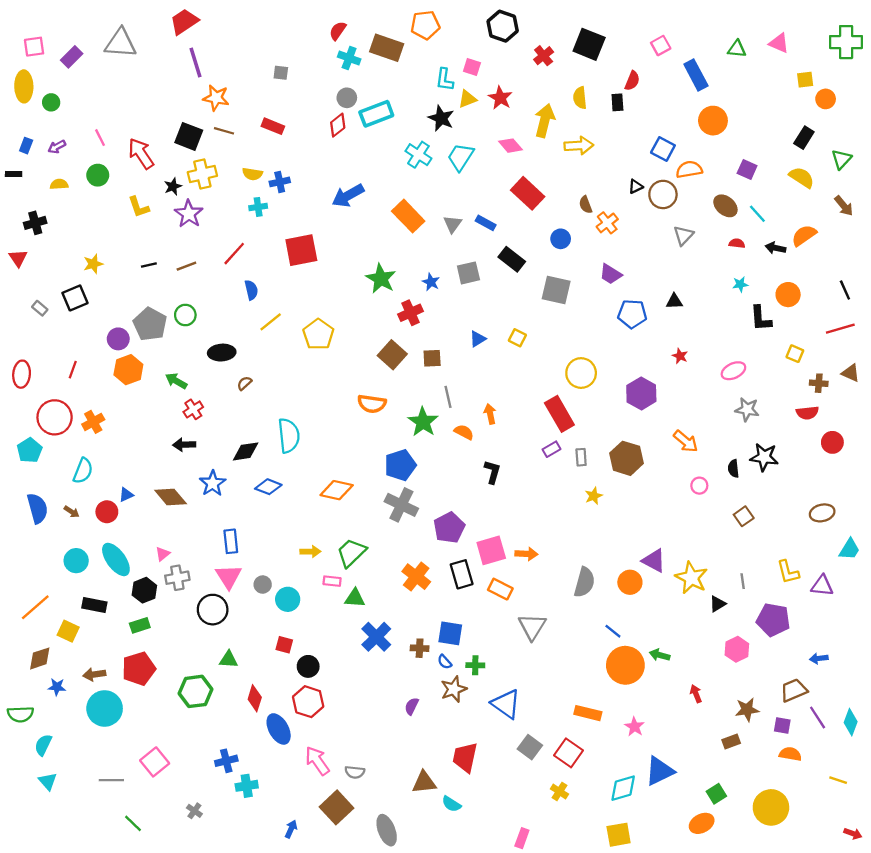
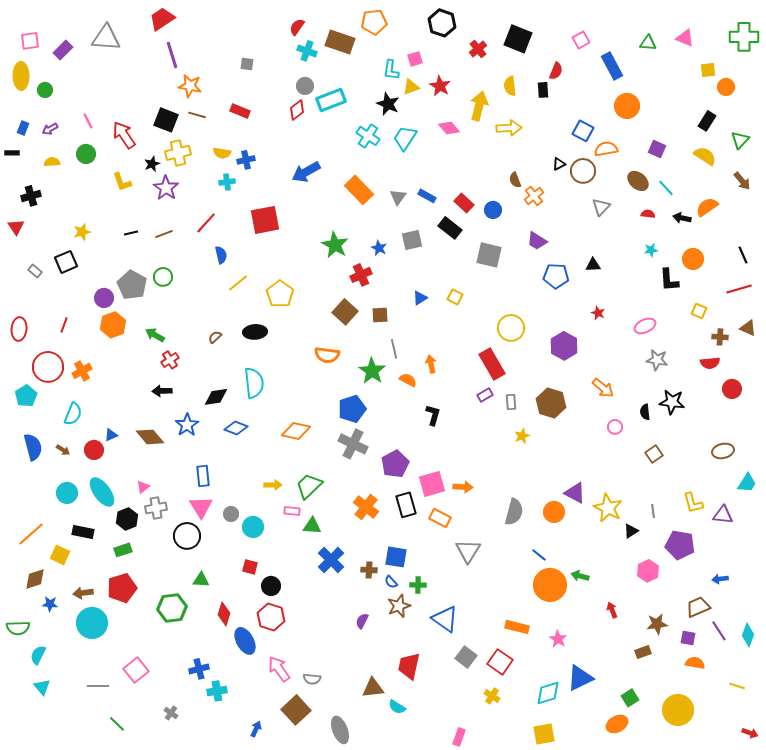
pink square: (472, 67) -> (415, 59), turned -35
red rectangle: (528, 193) -> (464, 203), moved, size x0.7
black ellipse: (222, 353) -> (255, 332), moved

